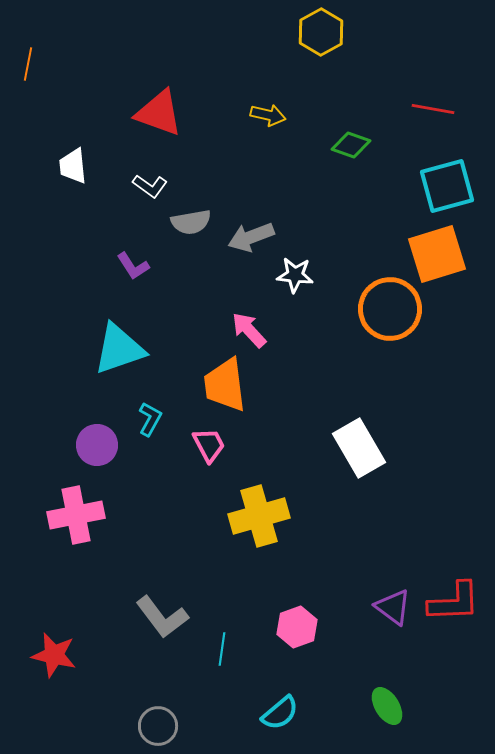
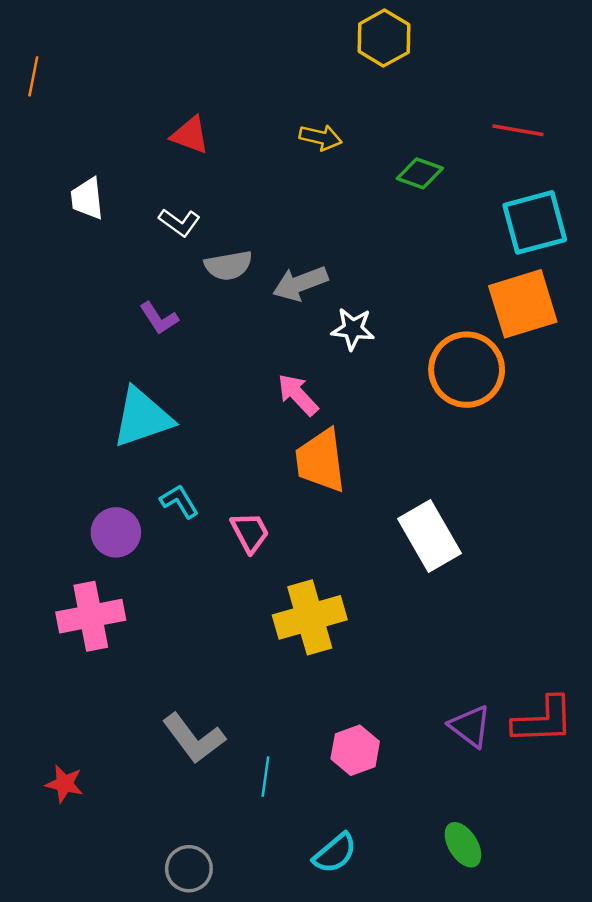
red triangle: (159, 113) -> (190, 135), size x0.7
orange trapezoid: (225, 385) -> (321, 461), moved
cyan L-shape: (150, 419) -> (179, 501), turned -60
red star: (54, 655) -> (64, 784), size x0.7

